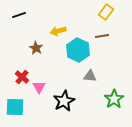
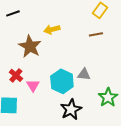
brown star: (36, 48) -> (30, 46), size x1.6
cyan hexagon: (78, 50) -> (62, 81), moved
black star: (64, 101) -> (71, 109), moved

